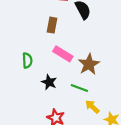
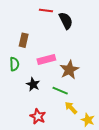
brown rectangle: (52, 25) -> (24, 40), moved
pink rectangle: (63, 54) -> (46, 59), turned -48

